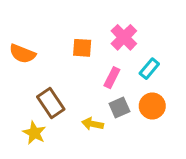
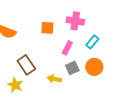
pink cross: (124, 37) -> (75, 21), turned -36

